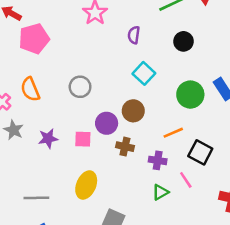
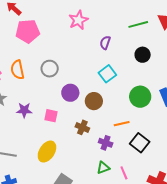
gray circle: (80, 87) -> (50, 69), moved
purple circle: (107, 123) -> (70, 93), moved
pink line: (186, 180) -> (124, 173), moved

